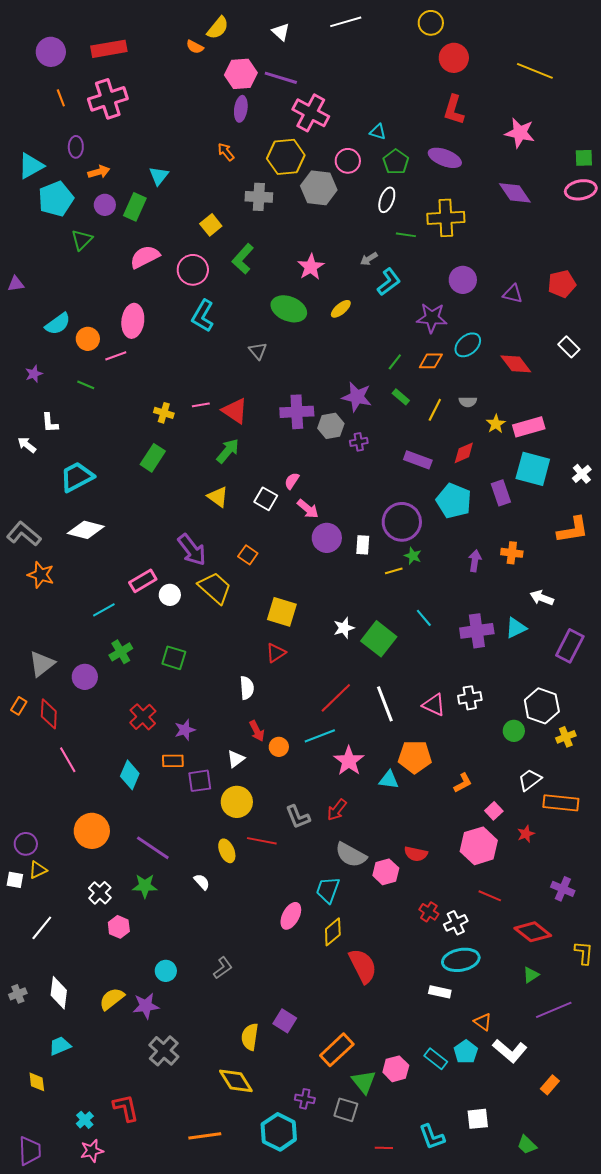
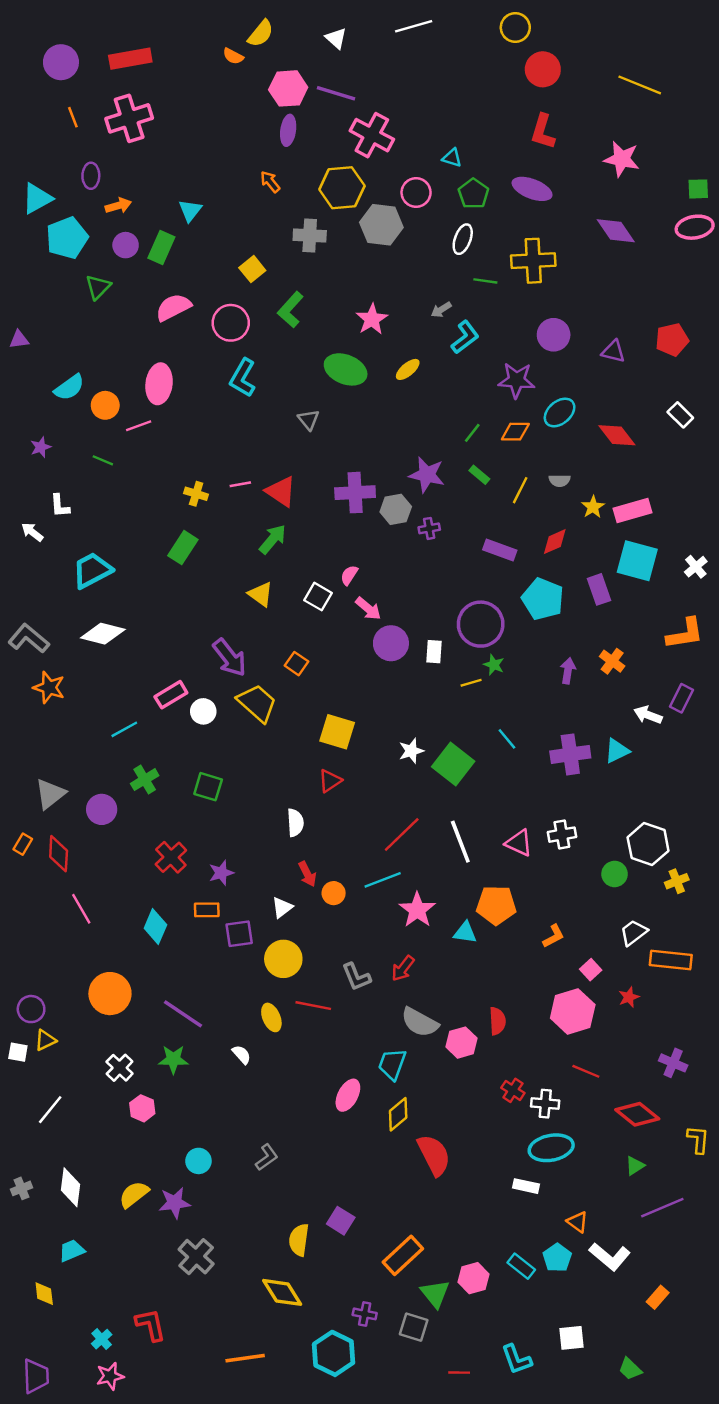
orange cross: (512, 553) -> (612, 661), turned 30
purple rectangle: (570, 646) -> (681, 698), moved, size x0.7
red semicircle: (416, 854) -> (497, 1021), turned -105
white cross: (456, 923) -> (545, 1104), turned 30

